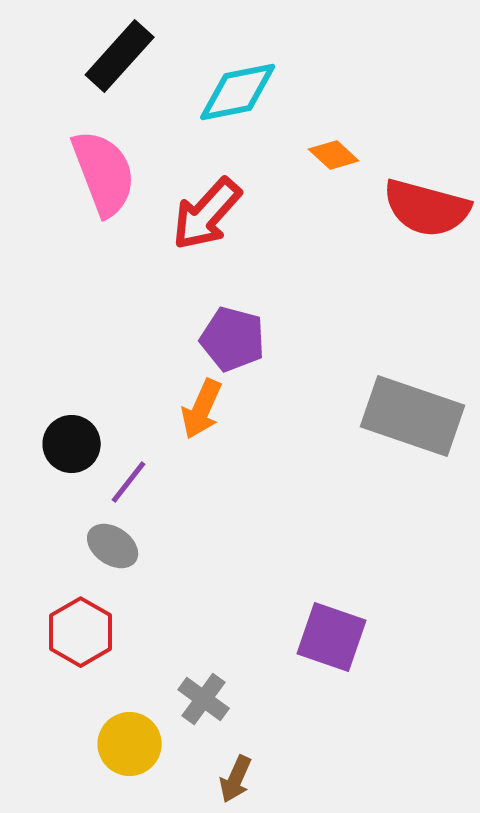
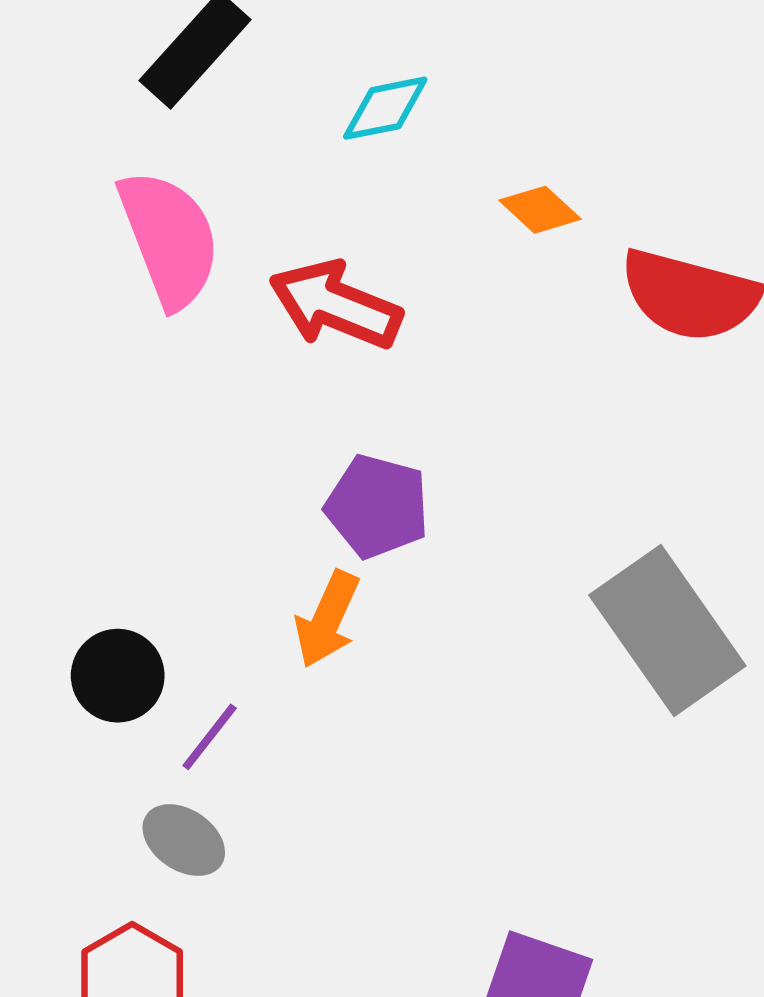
cyan diamond: (238, 92) -> (385, 108), size x0.7
red arrow: (207, 214) -> (335, 305), turned 70
gray rectangle: (413, 416) -> (667, 630), turned 36

